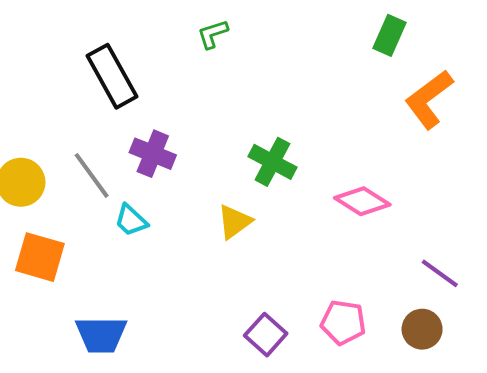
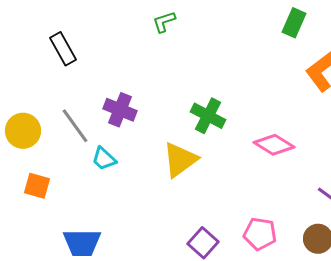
black rectangle: (112, 76) -> (63, 49), moved, size x0.7
yellow triangle: (234, 222) -> (180, 160), size x1.4
orange square: (40, 257) -> (37, 186), size x0.7

